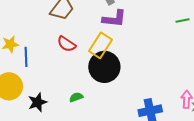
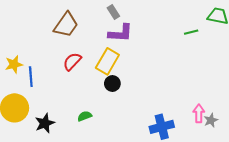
red semicircle: (67, 44) -> (72, 61), turned 102
black circle: (104, 67) -> (112, 84), size x0.5

